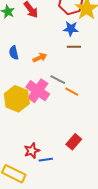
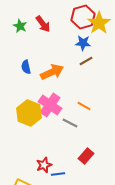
brown line: (74, 47) -> (86, 61), turned -32
orange arrow: (40, 58) -> (52, 72), size x1.6
gray line: (58, 80) -> (70, 123), moved

